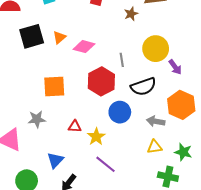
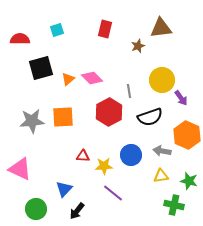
orange triangle: (59, 37) -> (68, 79), moved
pink diamond: (84, 47) -> (92, 78), turned 30
blue circle: (120, 112) -> (131, 155), moved
gray star: (37, 119) -> (32, 121), moved, size x1.4
yellow star: (96, 137) -> (104, 166), turned 30

